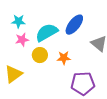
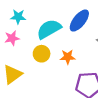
pink star: (22, 40) -> (12, 38), moved

